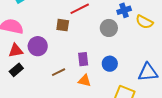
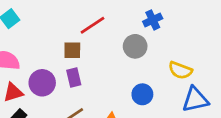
yellow semicircle: (144, 22) -> (180, 70), moved
purple rectangle: (83, 59) -> (74, 77), moved

